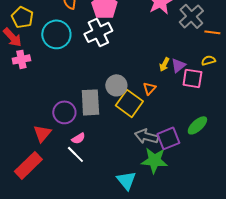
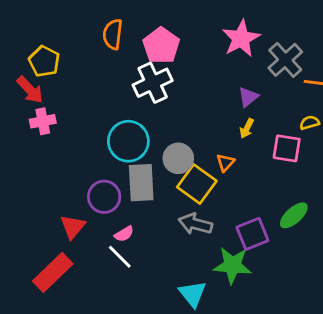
cyan circle: (56, 34) -> (128, 141), moved
purple triangle: (178, 65) -> (248, 97), moved
gray arrow: (146, 136) -> (195, 224), moved

